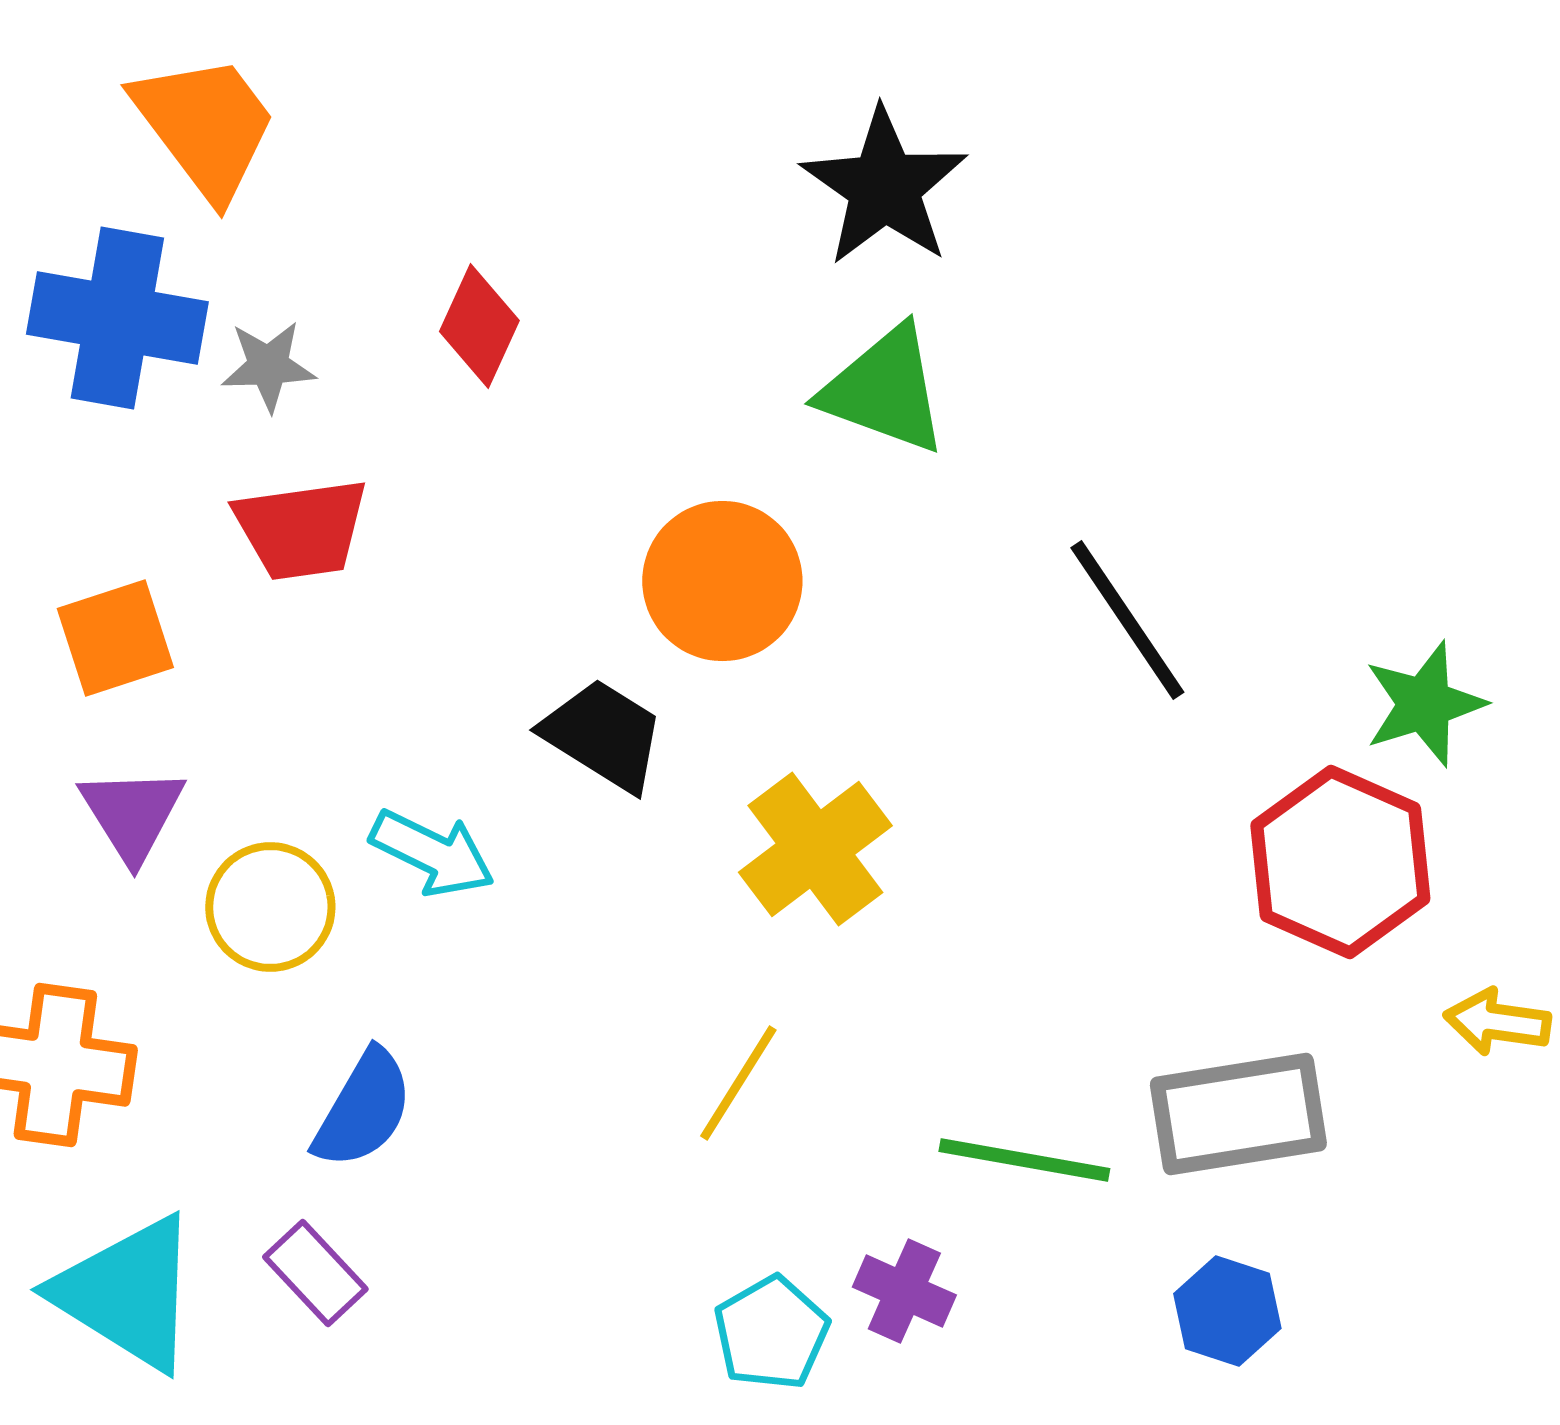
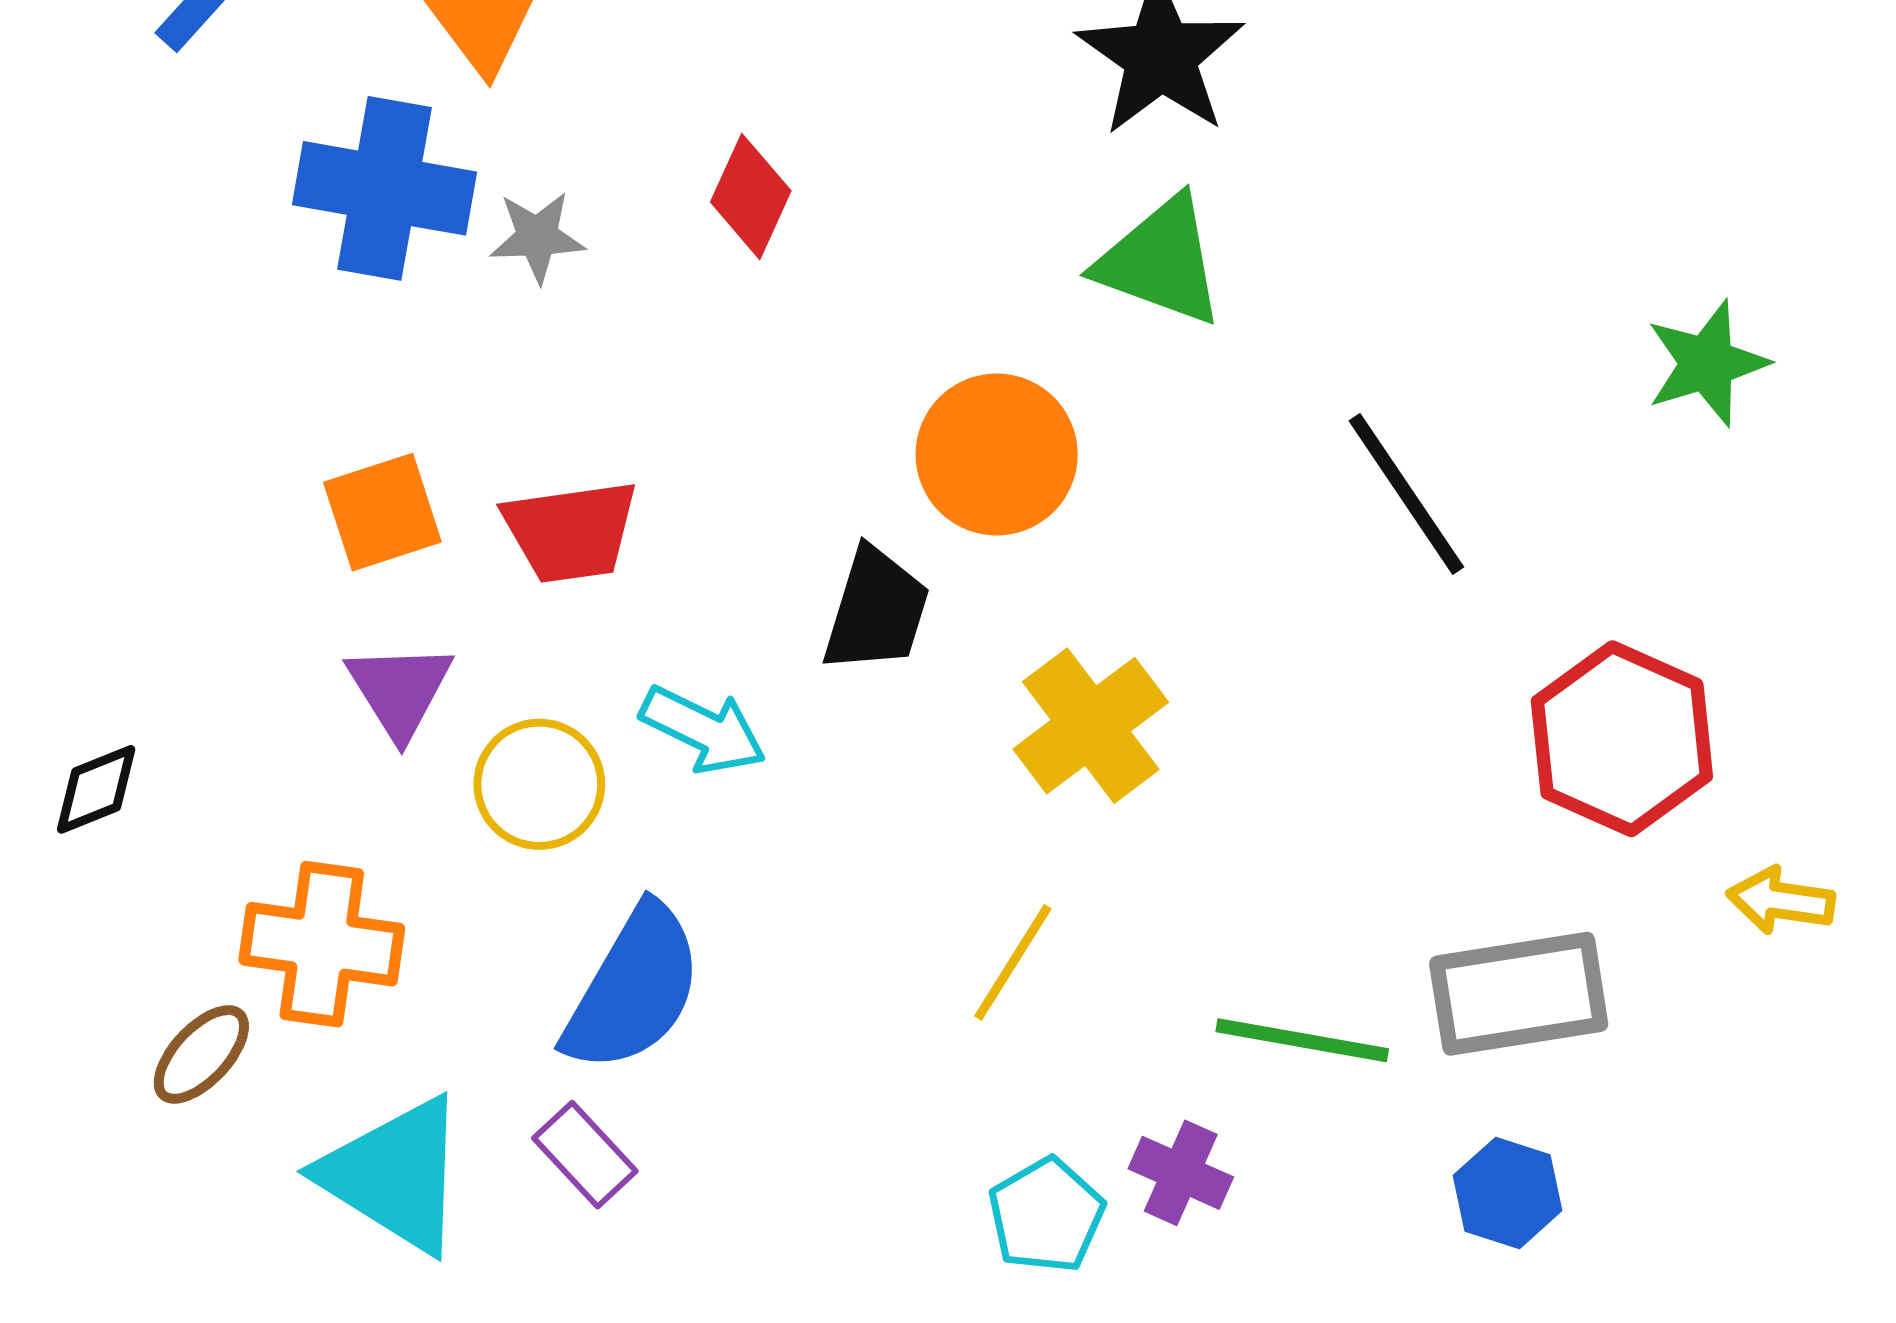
red trapezoid: (301, 529) -> (571, 531), moved
green star: (1424, 704) -> (1707, 363), moved
black trapezoid: (603, 735) -> (876, 610), turned 75
blue semicircle: (363, 1109) -> (633, 989), size x1.4

